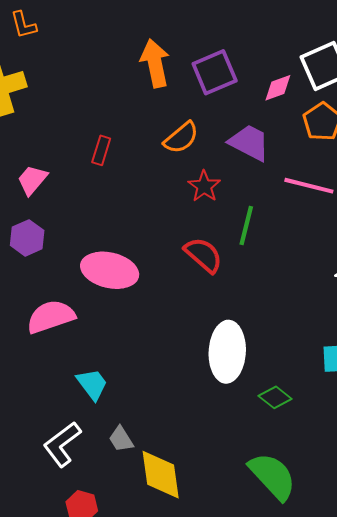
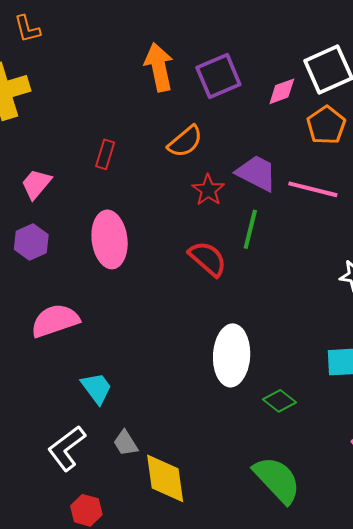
purple trapezoid: (249, 143) -> (257, 173), moved
pink ellipse: (110, 270) -> (110, 239), moved, turned 70

